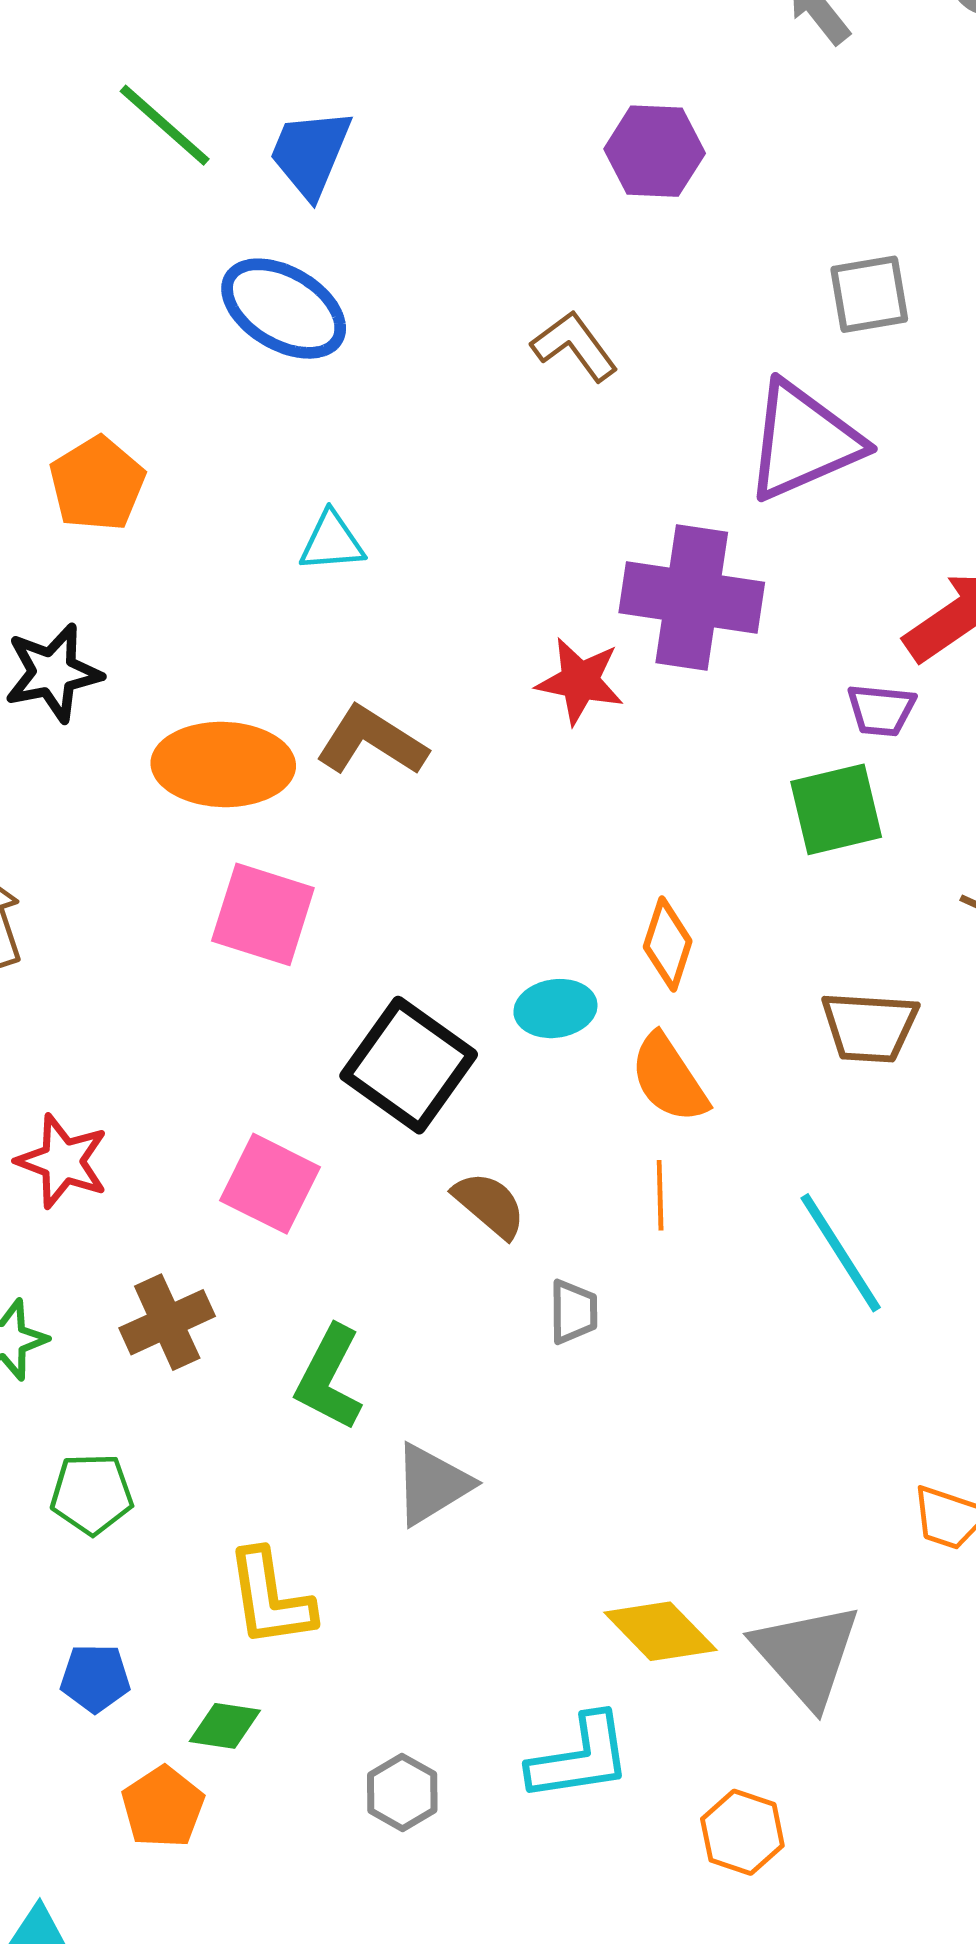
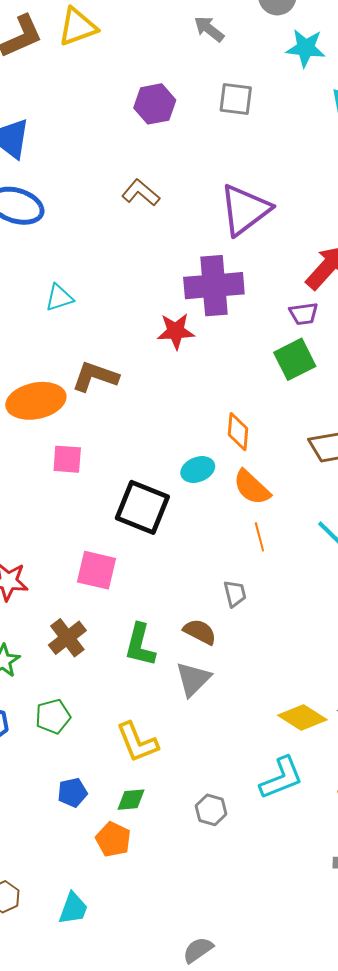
gray square: (869, 294) -> (236, 99), moved, turned 30
pink square: (263, 914) -> (67, 459), size x0.7
brown semicircle: (489, 1205) -> (200, 632), moved

